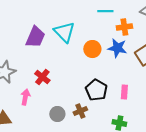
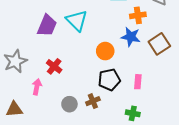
orange circle: (92, 49) -> (105, 51), moved
black pentagon: (96, 90) -> (109, 80), turned 30

